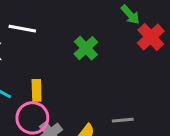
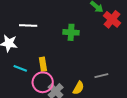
green cross: (86, 48) -> (71, 32), turned -35

